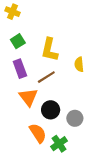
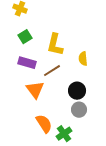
purple rectangle: (20, 69) -> (27, 63), turned -54
black circle: (51, 110) -> (77, 91), moved

